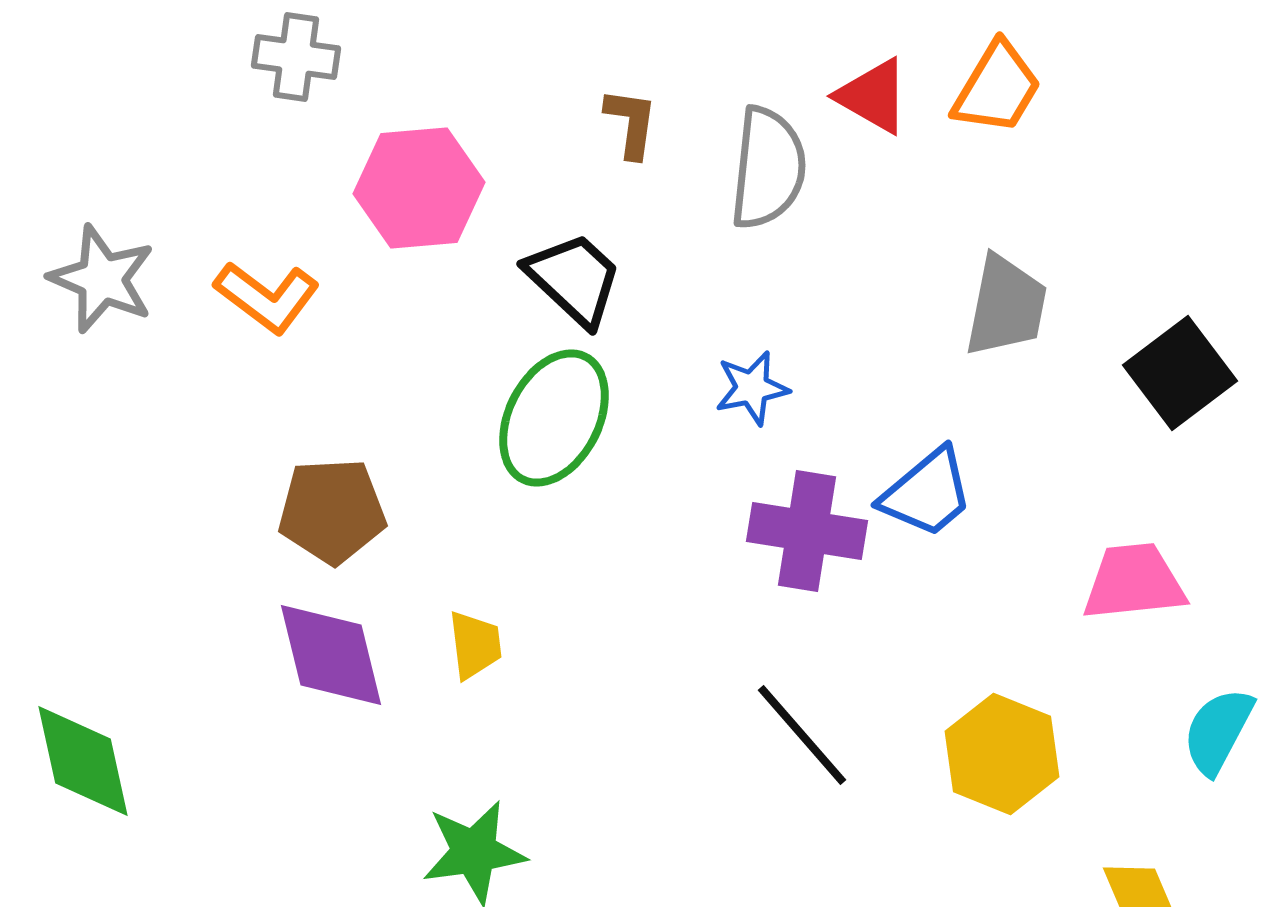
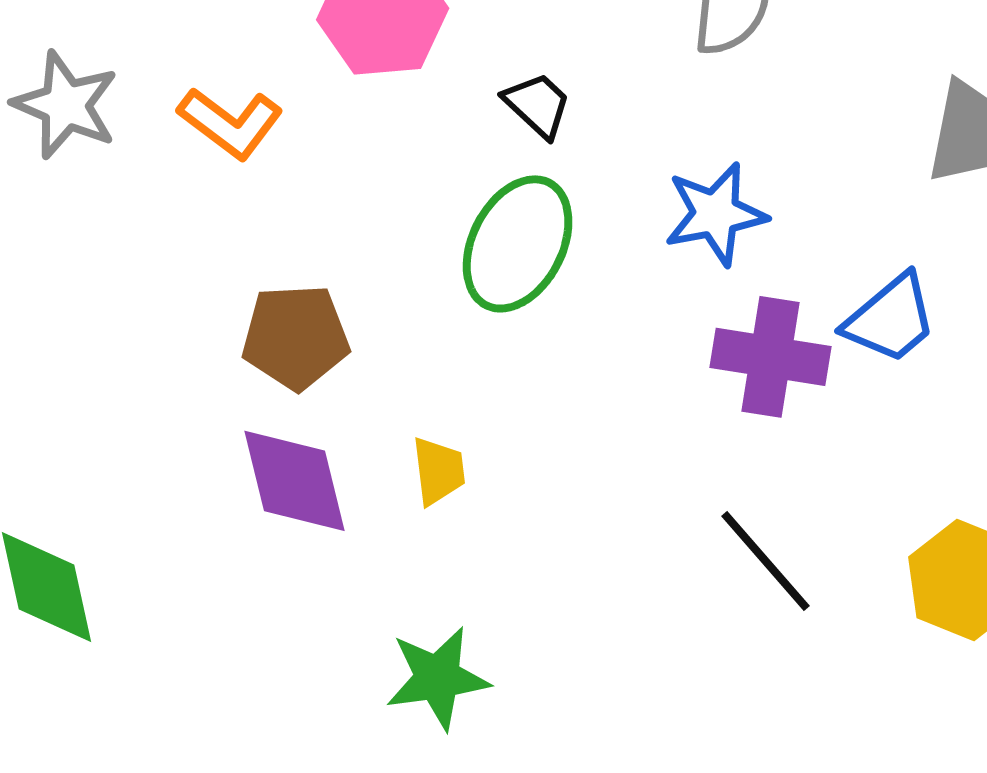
black trapezoid: (574, 279) -> (538, 105), size x0.7
blue star: (752, 388) -> (716, 214), size x1.4

